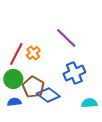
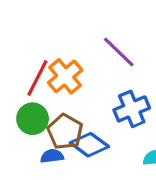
orange cross: (33, 53) -> (65, 76), size x1.5
blue semicircle: (14, 102) -> (52, 156), moved

